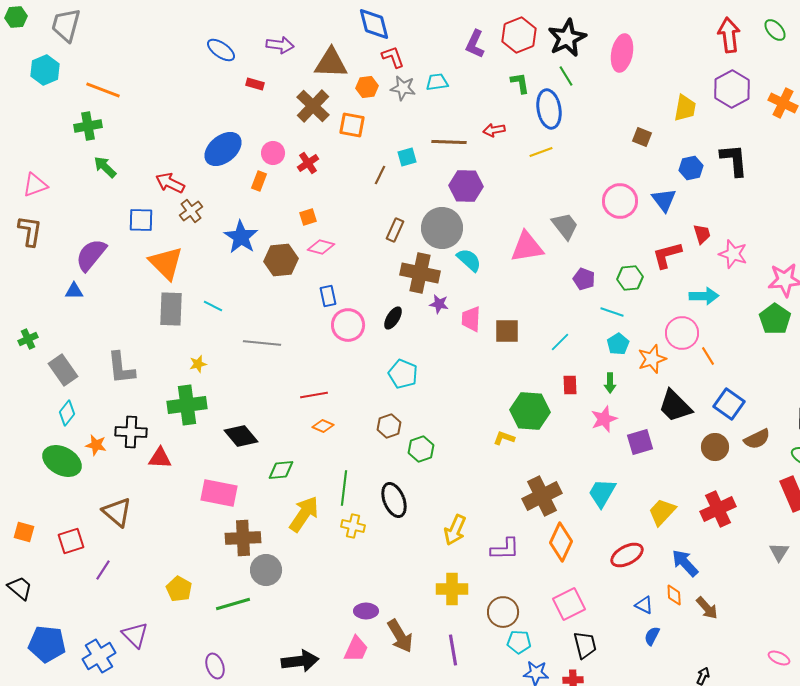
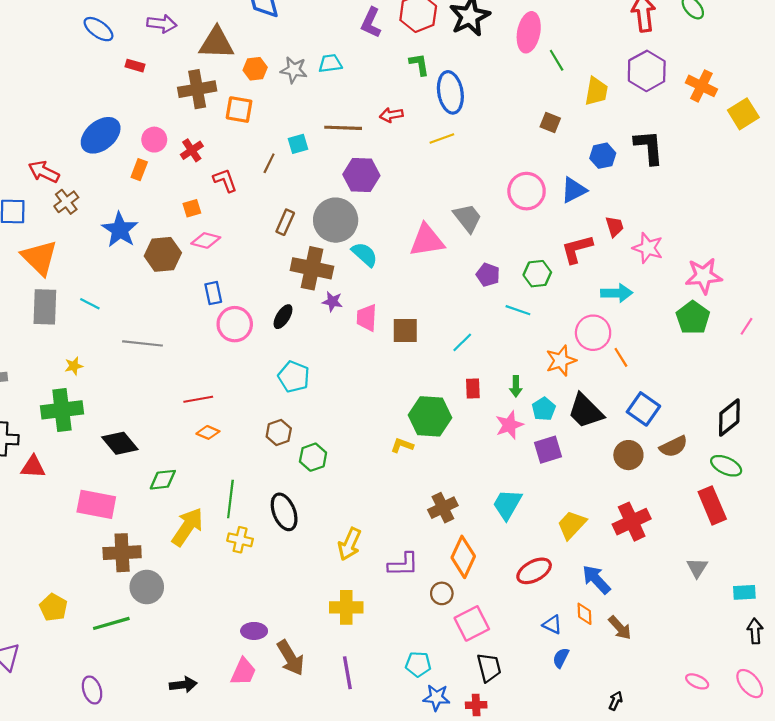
red L-shape: (393, 57) -> (225, 180), moved
green line: (566, 76) -> (557, 60), moved
brown cross: (313, 106) -> (197, 89), turned 36
blue triangle: (664, 200) -> (574, 190), turned 40
cyan pentagon: (618, 344) -> (544, 409), moved
brown cross: (542, 496) -> (443, 508), size x0.7
brown circle: (503, 612) -> (442, 593), moved, size x0.7
black arrow: (300, 661) -> (183, 685), size x0.7

